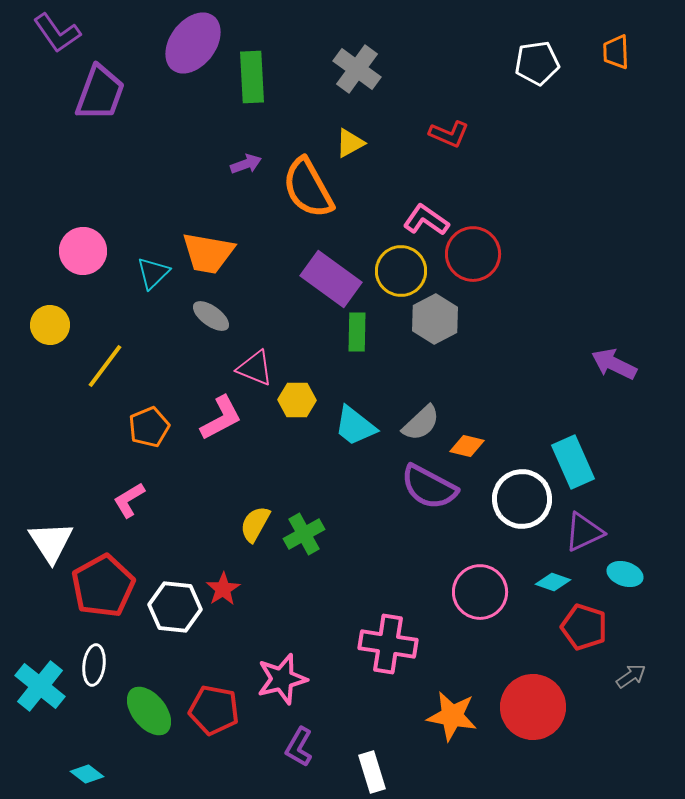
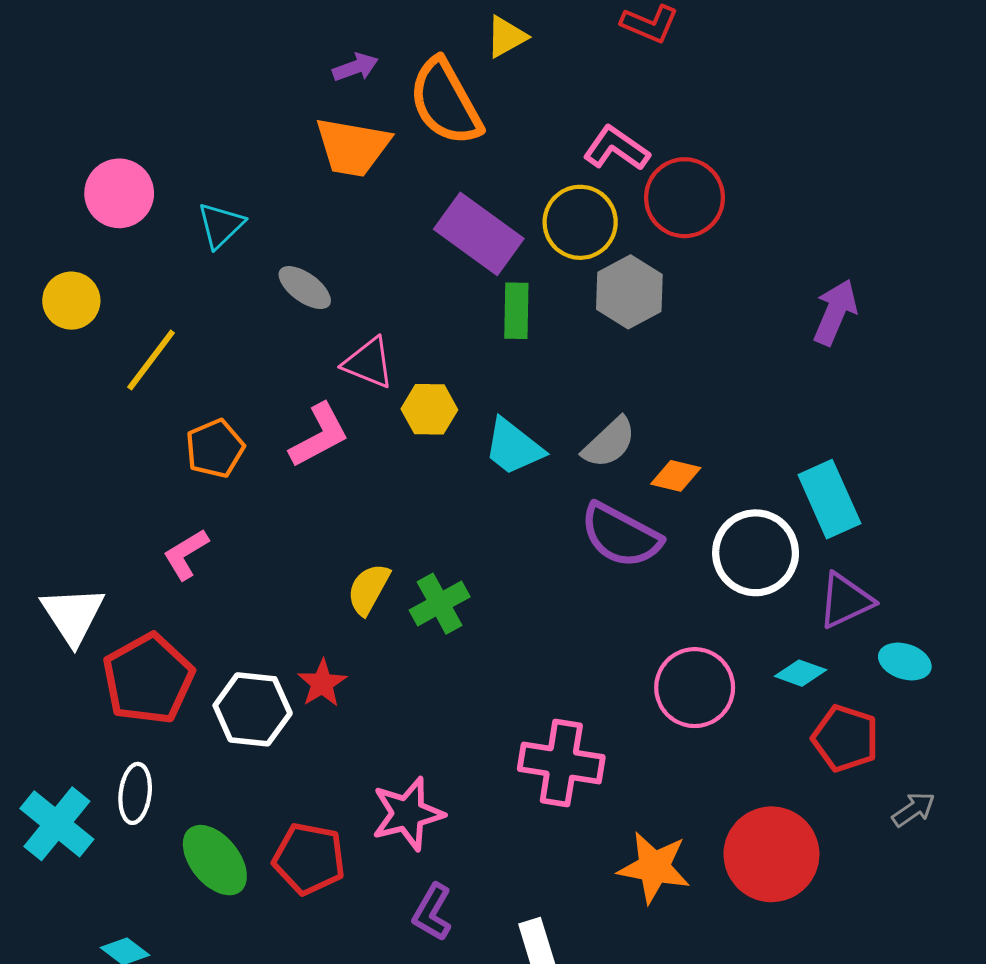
orange trapezoid: (208, 253) -> (353, 147), moved
purple arrow: (614, 364) -> (835, 312), moved, turned 87

